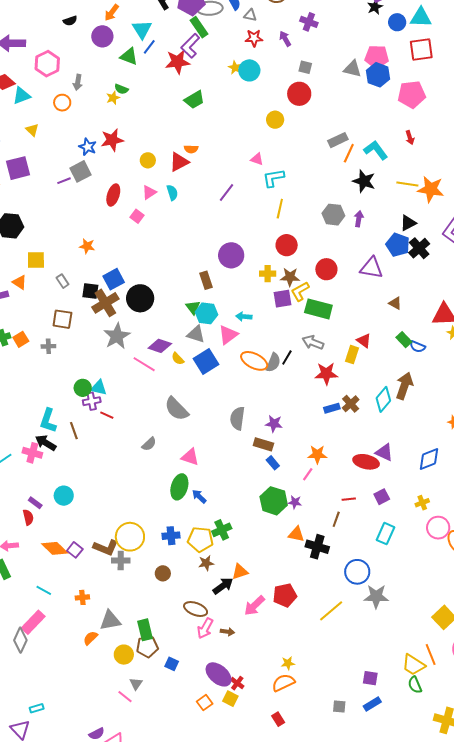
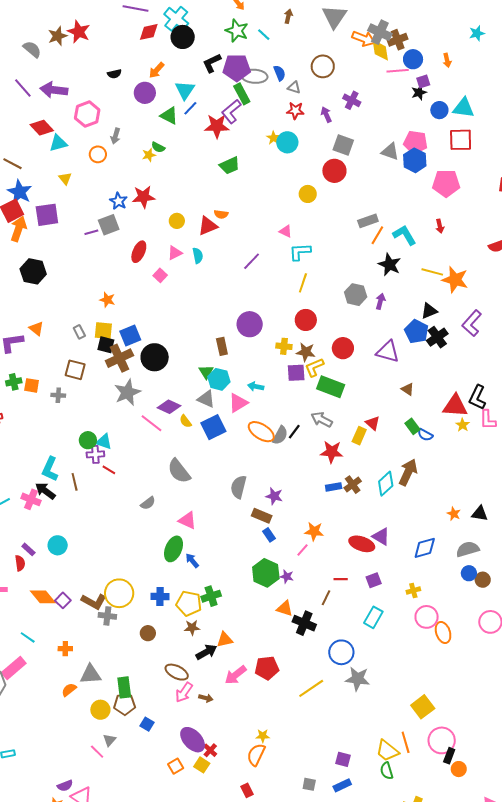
gray square: (305, 67) -> (343, 145), size x1.5
yellow square: (36, 260) -> (103, 331), moved
orange square: (21, 339) -> (32, 385), turned 35
orange semicircle: (283, 683) -> (256, 755), turned -45

